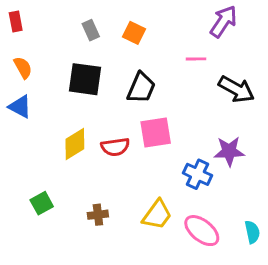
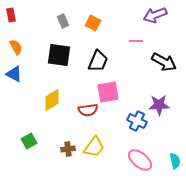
purple arrow: (223, 21) -> (155, 15), turned -145
red semicircle: (115, 147) -> (88, 110), moved
yellow trapezoid: (157, 215) -> (94, 147), moved

